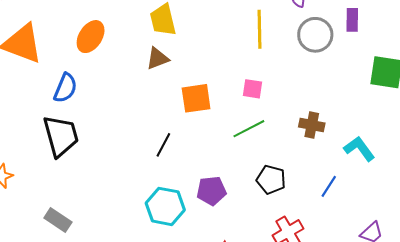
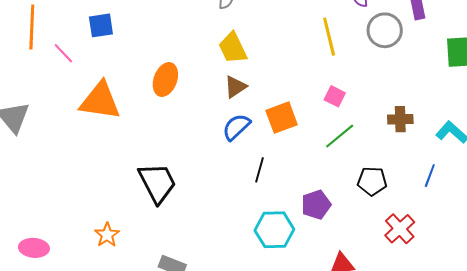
blue semicircle: (65, 88) -> (236, 127), moved, turned -144
pink square: (253, 89) -> (335, 96), turned 30

